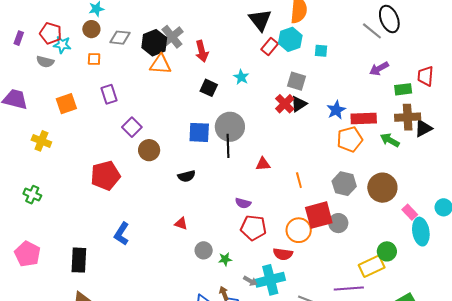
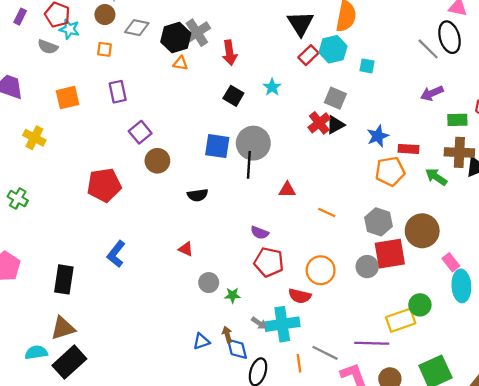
orange triangle: (160, 64) -> (180, 63), size x0.6
red rectangle: (364, 119) -> (408, 149), size x0.7
orange line: (299, 180) -> (327, 213), turned -56
red square: (319, 215) -> (390, 254), moved

